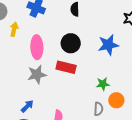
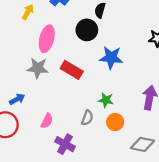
black circle: (71, 43) -> (87, 30), moved
blue star: (108, 45) -> (111, 58), moved
gray semicircle: (98, 109) -> (87, 118), moved

